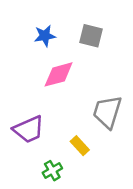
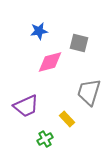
gray square: (91, 36) -> (79, 43), moved

